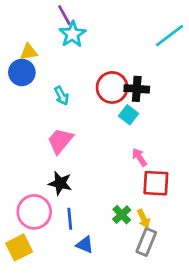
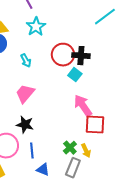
cyan star: (72, 34) -> (36, 27), moved
pink arrow: (139, 157) -> (83, 106), size x1.6
gray rectangle: (146, 242) -> (73, 168), moved

